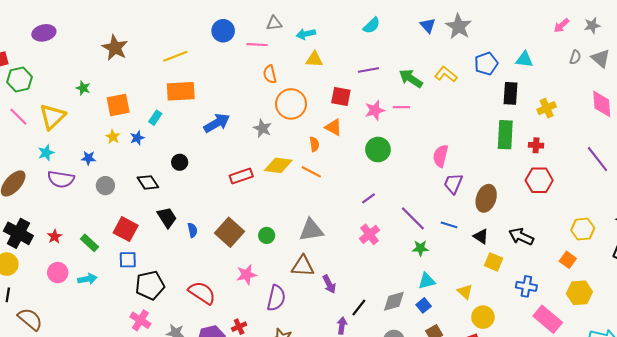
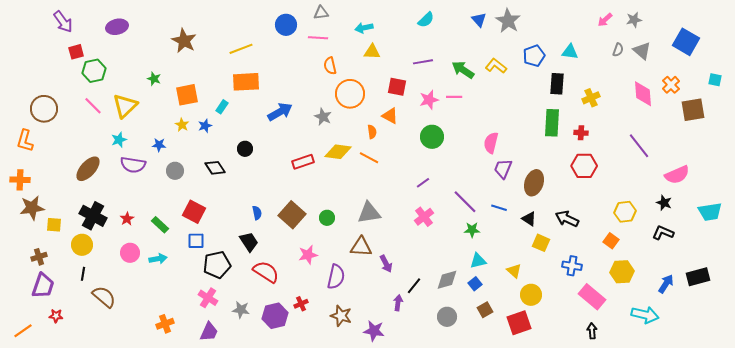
gray triangle: (274, 23) -> (321, 13), moved
black trapezoid: (167, 217) -> (249, 242), moved

